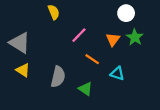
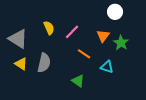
yellow semicircle: (54, 12) -> (49, 28), moved
green star: (135, 37) -> (121, 43), moved
gray semicircle: (58, 77) -> (44, 63), moved

